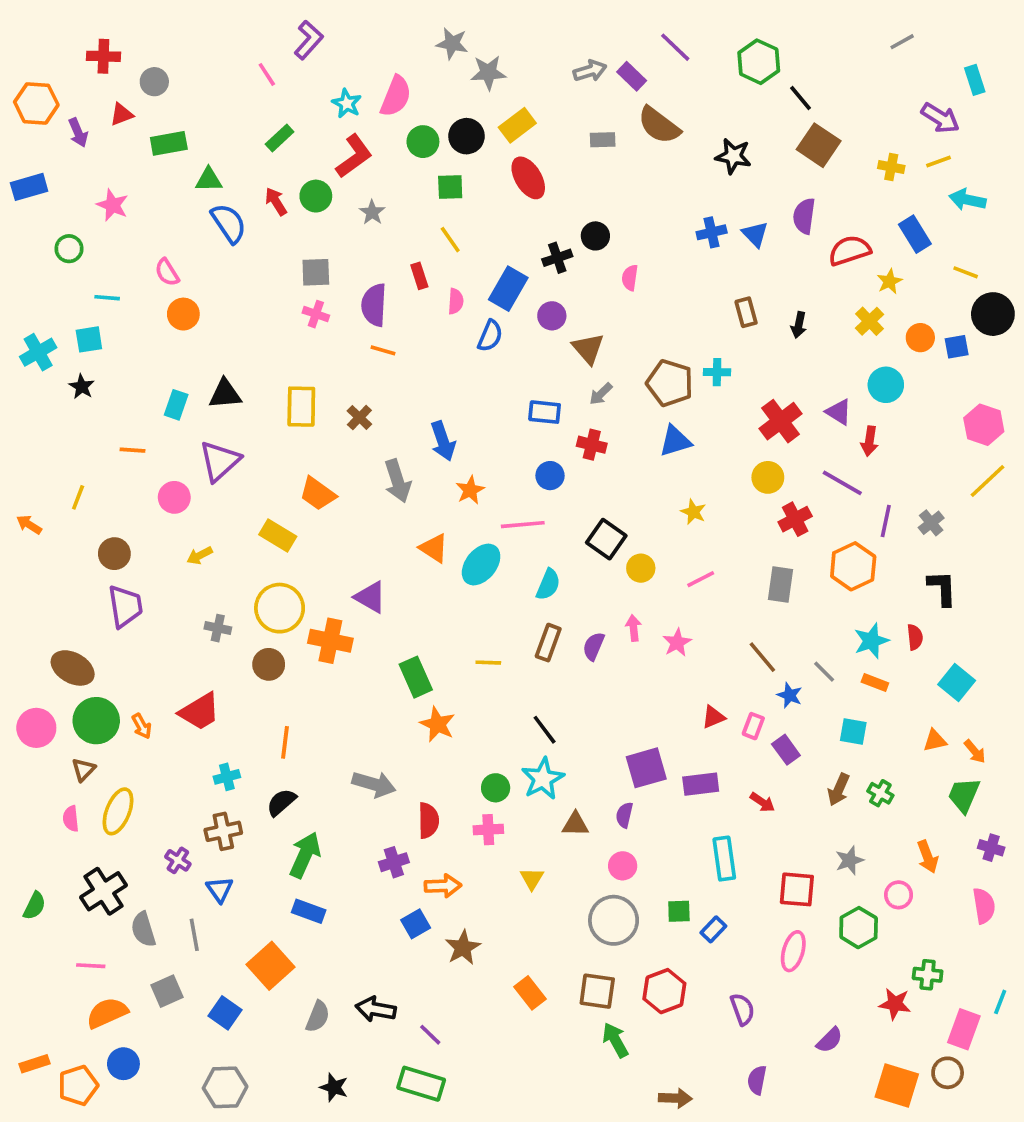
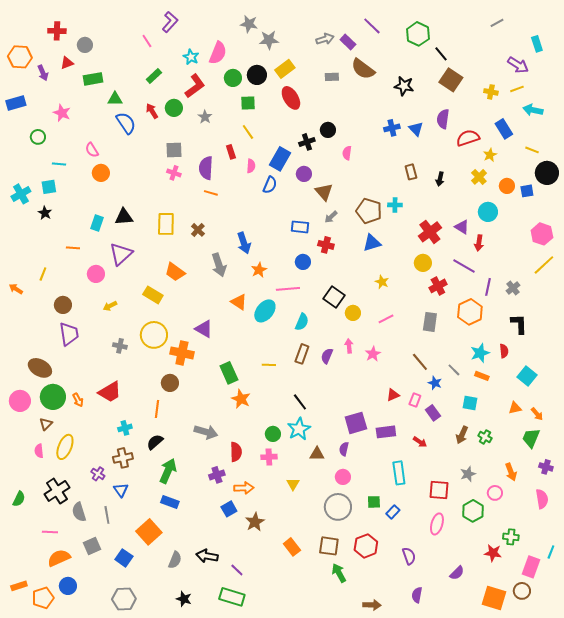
brown circle: (269, 664) -> (170, 383), moved

